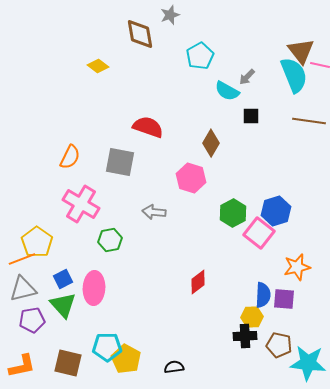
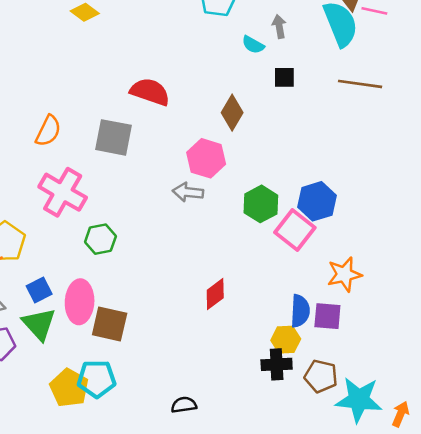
gray arrow: (247, 77) -> (279, 27), turned 126
cyan semicircle: (227, 91) -> (253, 45), size x0.7
gray arrow: (154, 212) -> (188, 192), moved
yellow pentagon: (126, 359) -> (69, 388), moved
brown square: (68, 363) -> (110, 324), moved

